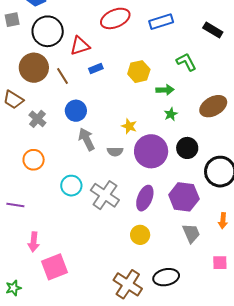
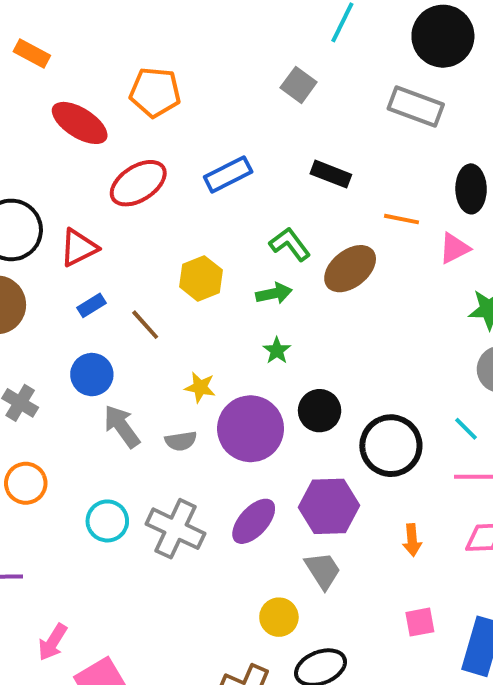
blue rectangle: (96, 69) -> (92, 305), moved
brown line: (62, 76) -> (145, 325), moved
green arrow: (165, 90) -> (274, 294), moved
brown ellipse: (213, 106) -> (350, 269), moved
purple ellipse: (145, 198) -> (254, 521), turned 30
gray trapezoid: (191, 233) -> (323, 570), moved
yellow circle: (140, 235) -> (279, 617), moved
pink arrow: (34, 242) -> (53, 642), turned 36

